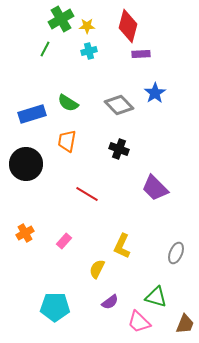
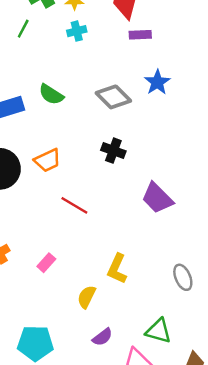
orange trapezoid: (67, 141) -> (48, 160), moved, turned -125
gray ellipse: (176, 253) -> (183, 277), turned -45

